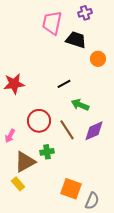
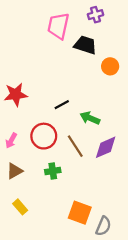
black line: (64, 84) -> (62, 105), moved
pink arrow: (10, 136) -> (11, 141), moved
brown triangle: (25, 162) -> (15, 171), moved, size x0.7

